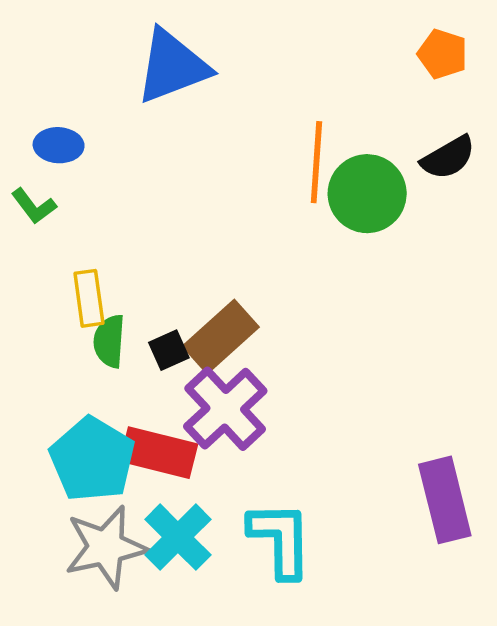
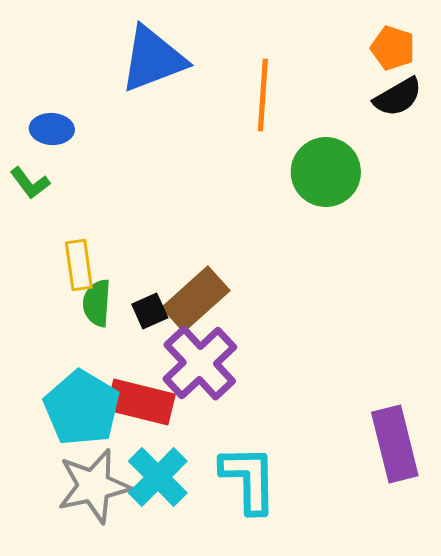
black semicircle: (448, 158) -> (398, 97), moved
orange line: (316, 162) -> (263, 95), moved

